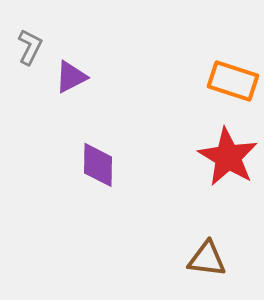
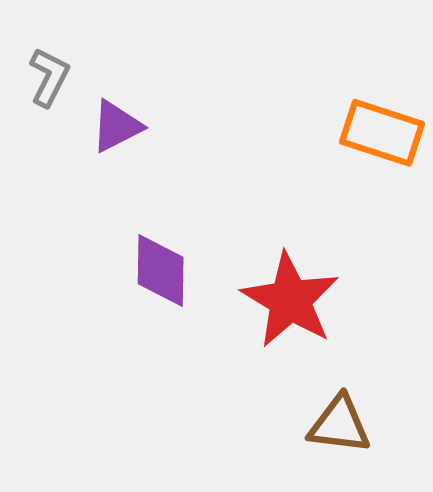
red star: (228, 157) -> (290, 300), moved

